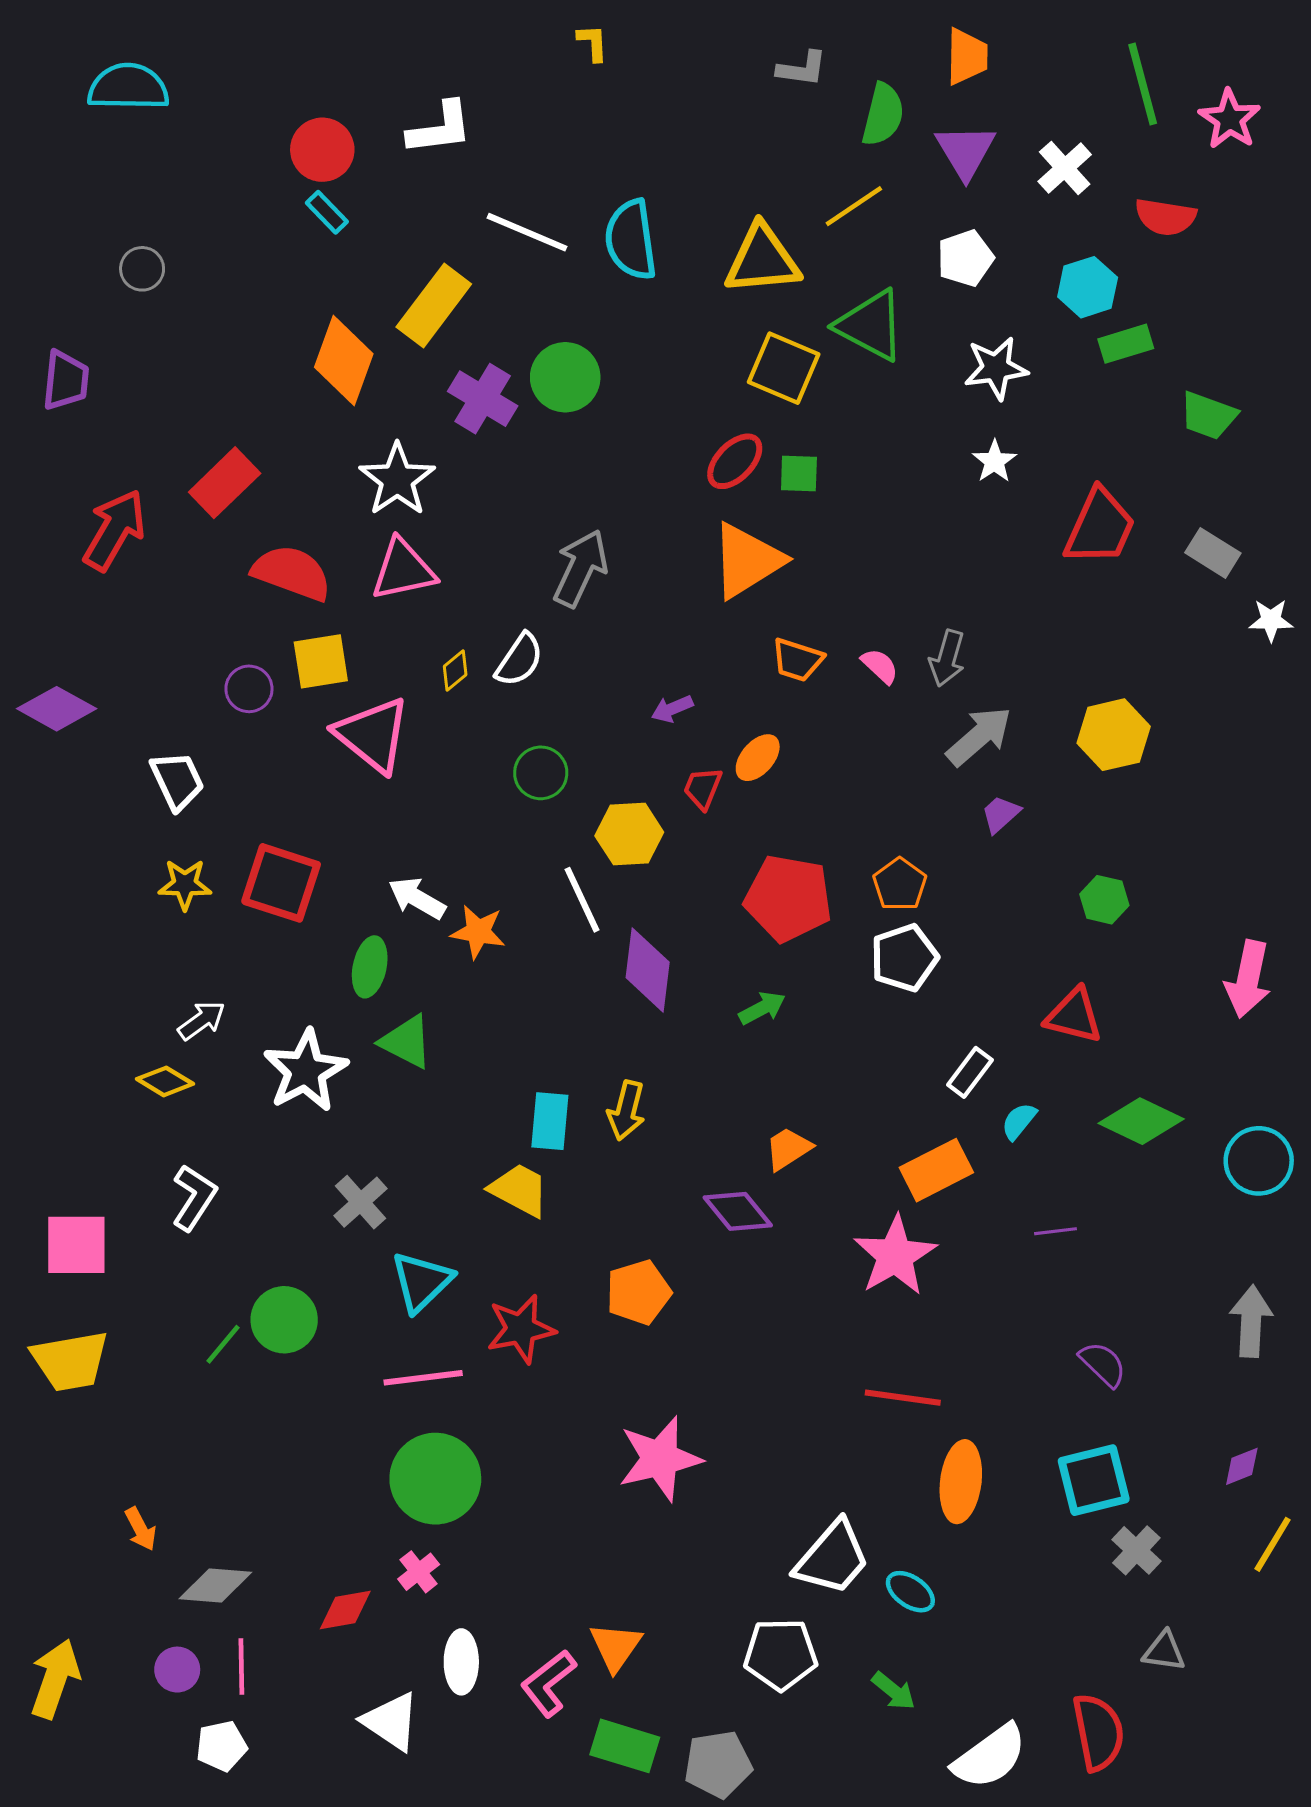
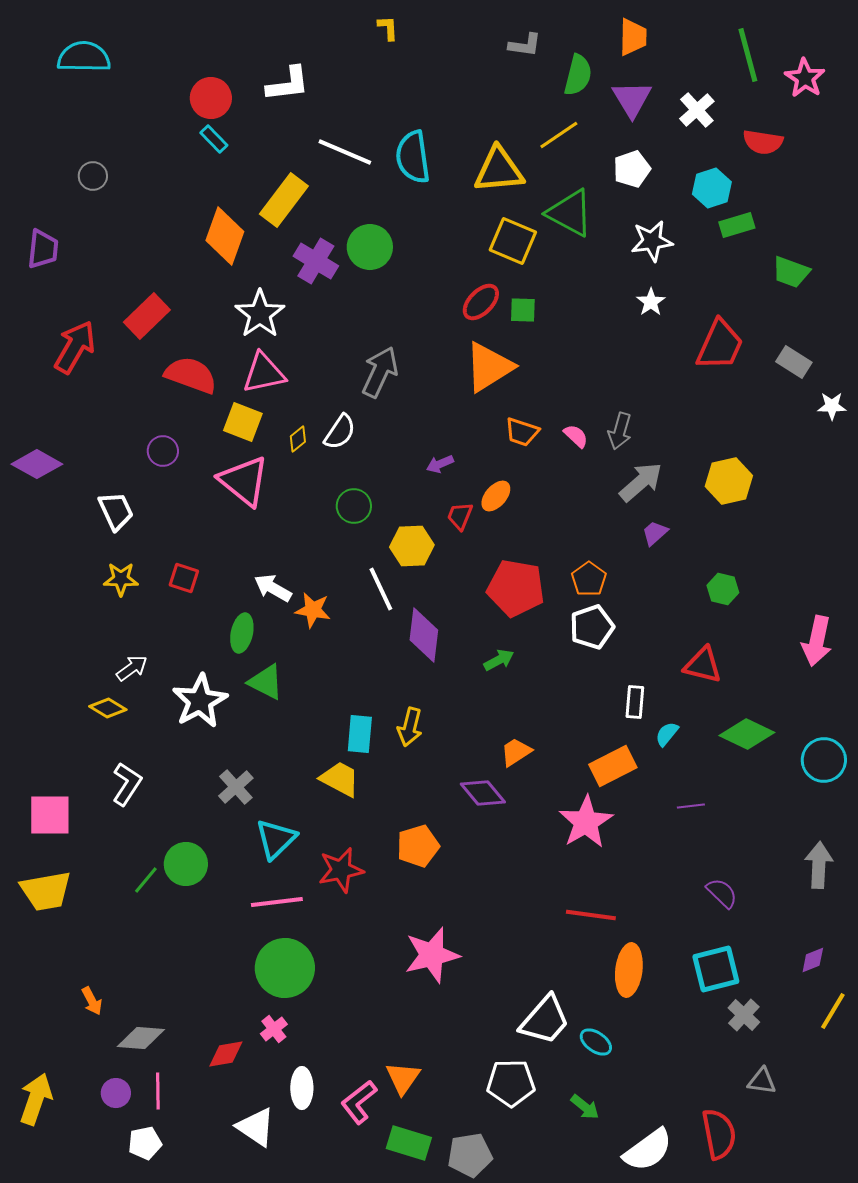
yellow square: (321, 661) -> (243, 422), moved, turned 30
red square: (281, 883) -> (184, 578), size x0.6
white rectangle: (970, 1072) -> (635, 702), turned -32

